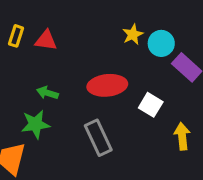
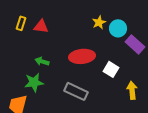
gray rectangle: (98, 138) -> (76, 91), turned -40

